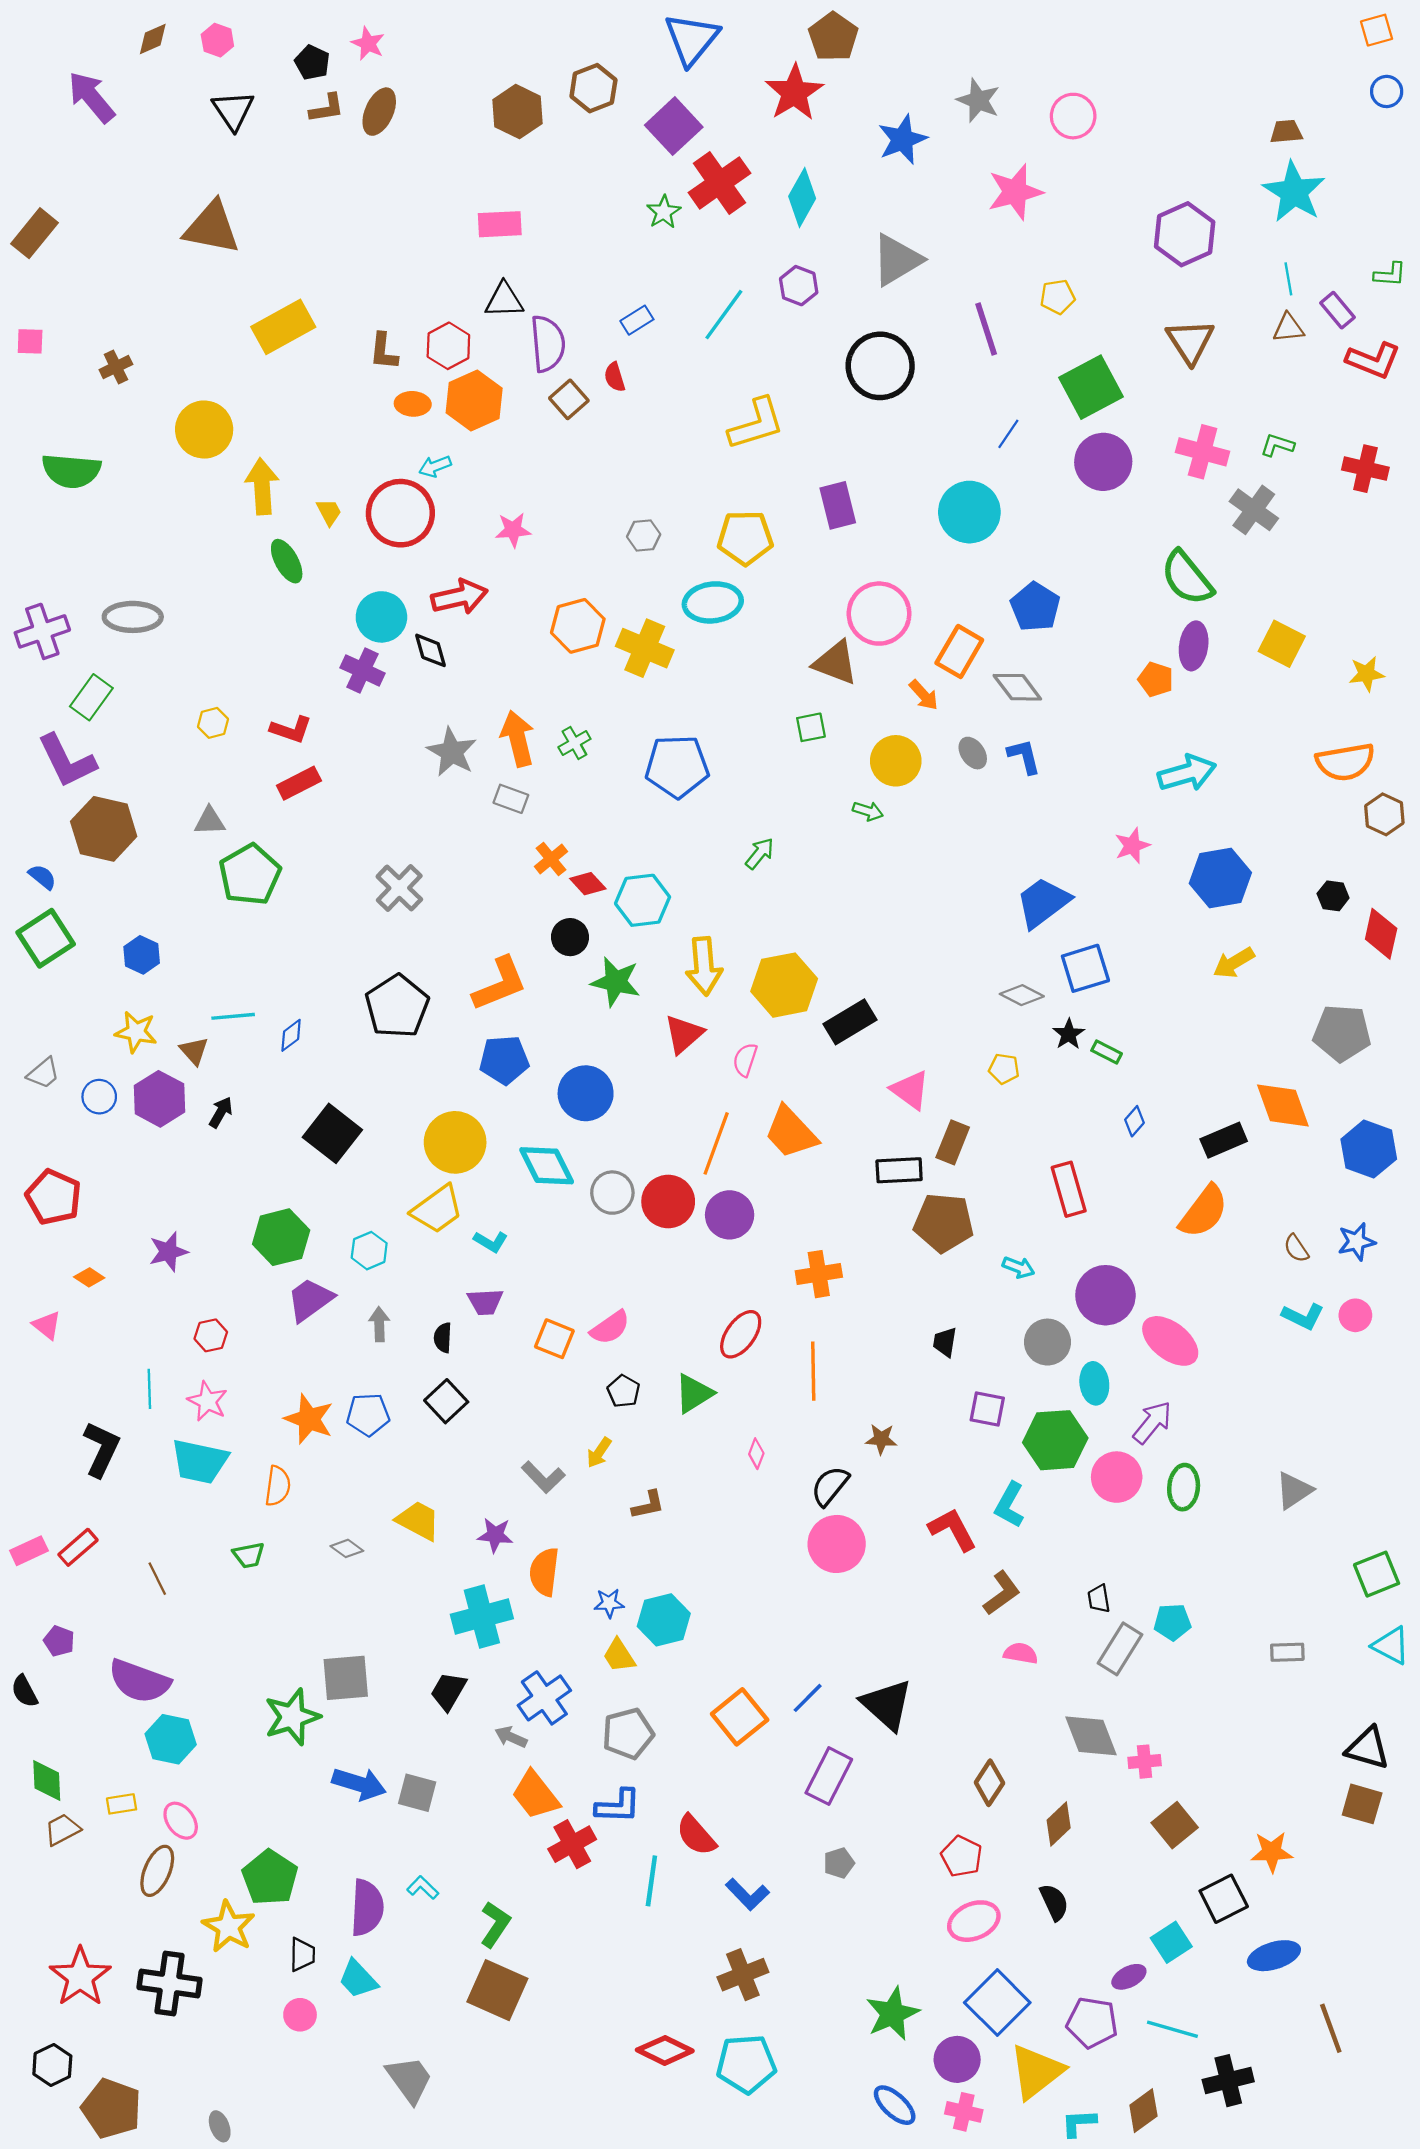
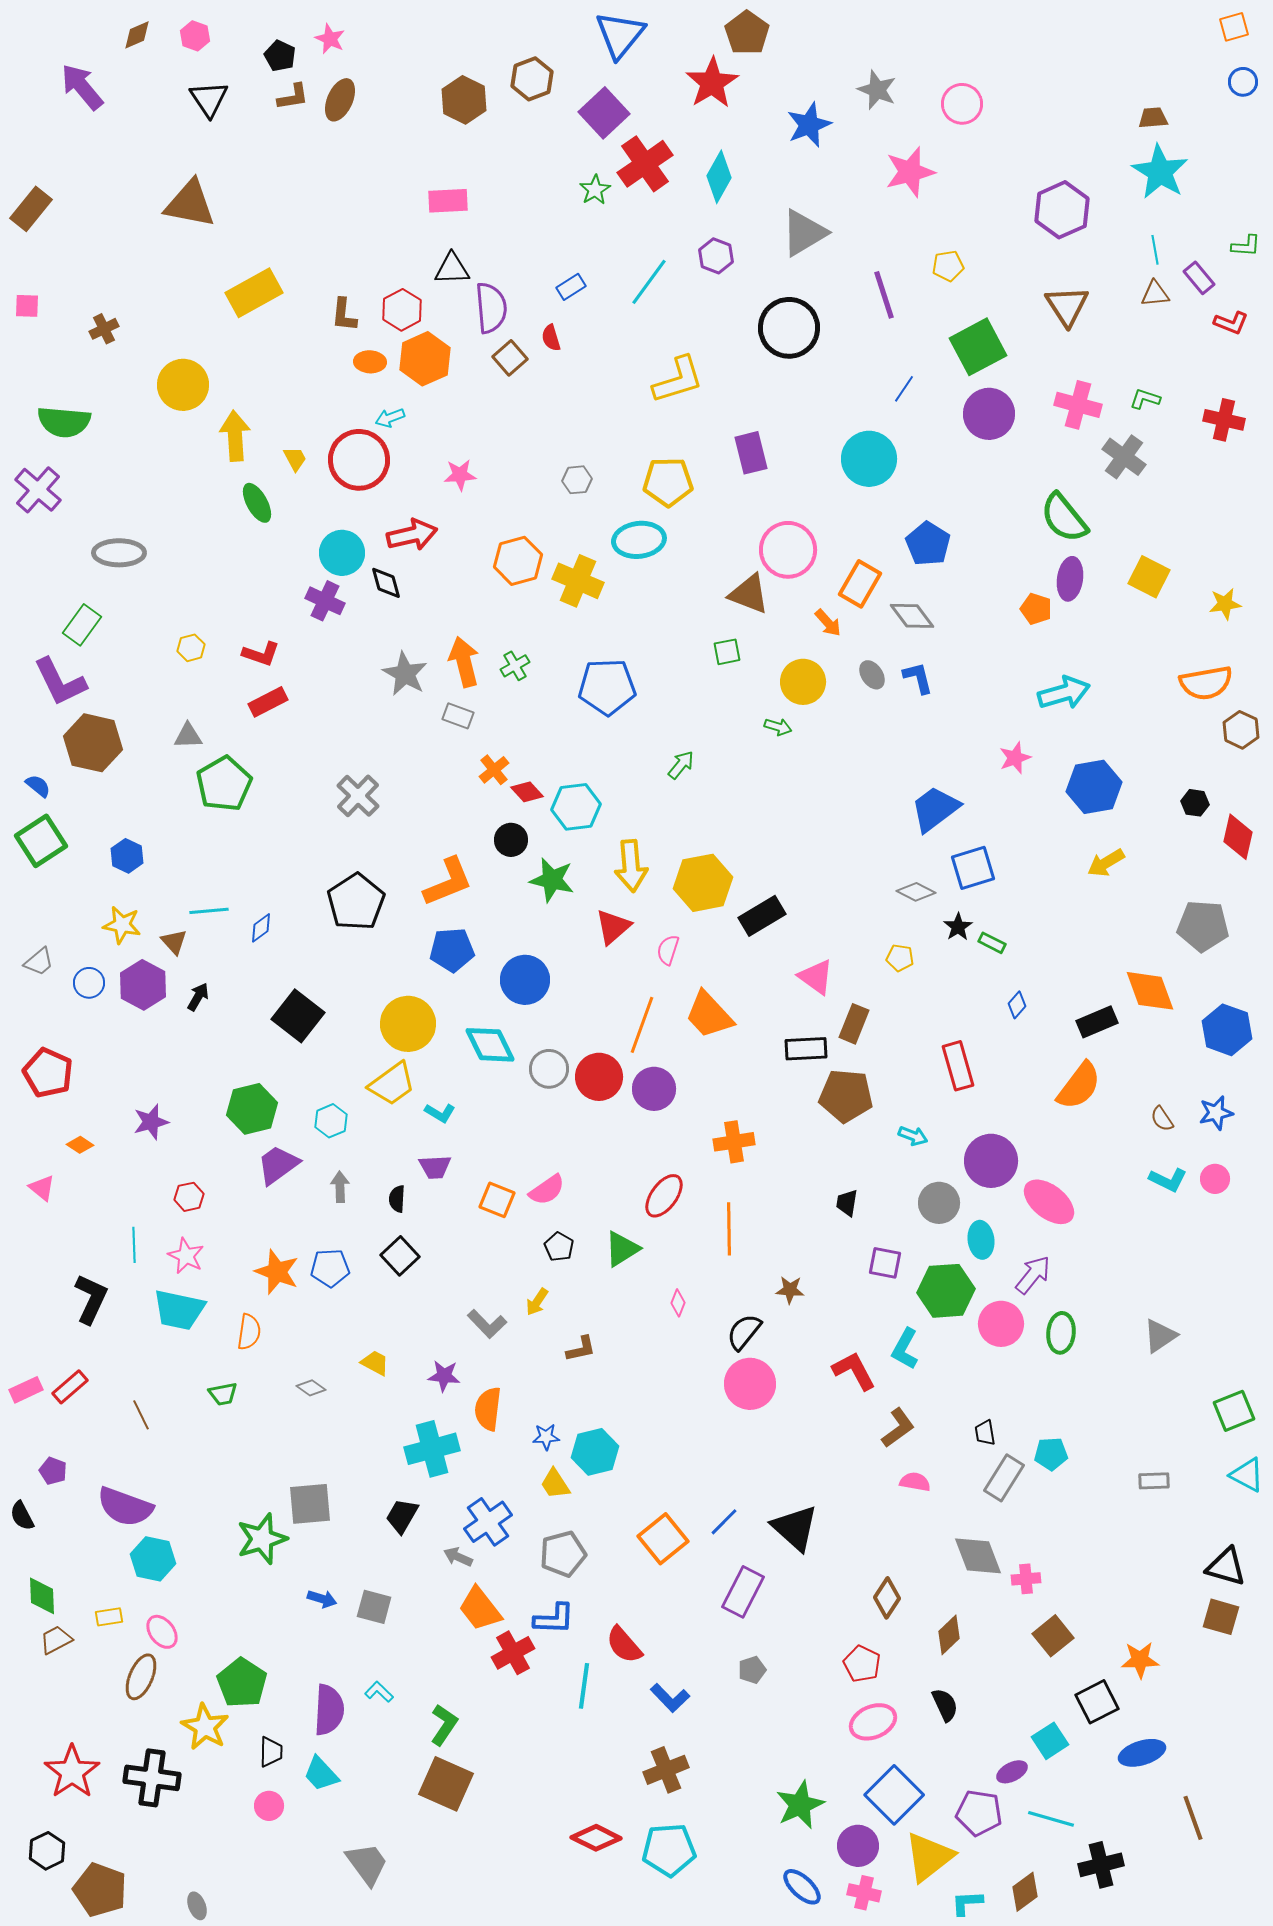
red L-shape: (1373, 360) -> (1231, 323), size x0.7
purple cross: (42, 631) -> (38, 490), moved, turned -30
yellow trapezoid: (418, 1521) -> (375, 1363), size x0.7
blue arrow: (359, 1784) -> (322, 1599), size x0.6

